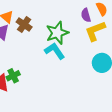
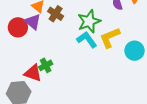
yellow L-shape: (95, 31) -> (110, 38), moved

